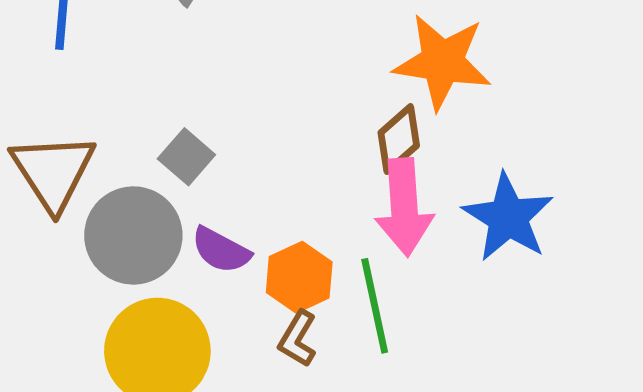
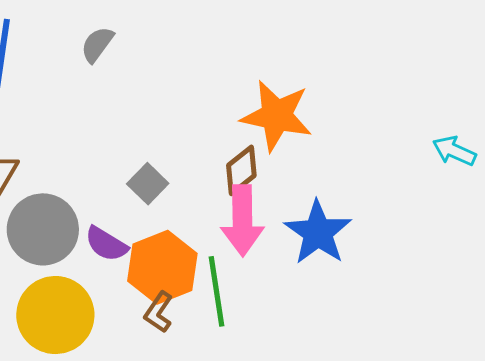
gray square: (186, 157) -> (148, 184), moved
orange hexagon: (299, 277) -> (162, 267), size x1.4

